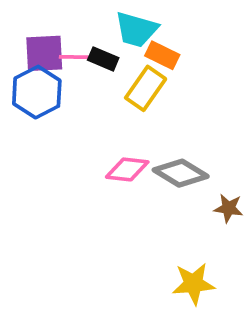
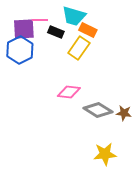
pink line: (74, 57) -> (40, 20), moved
gray diamond: (181, 173) -> (98, 110), moved

